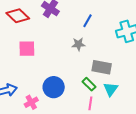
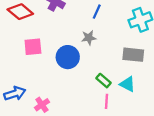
gray rectangle: (102, 67) -> (133, 55), moved
blue circle: (54, 87) -> (68, 57), moved
cyan triangle: (111, 89) -> (127, 84), turned -35

